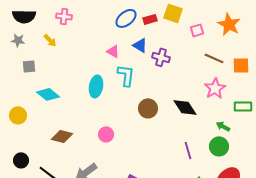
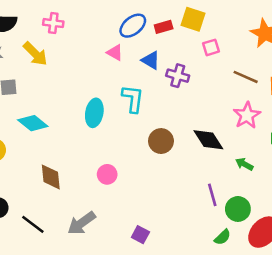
pink square: (197, 30) -> (211, 47), moved
yellow arrow: (50, 40) -> (35, 54), size x1.5
pink triangle: (113, 51) -> (115, 53), moved
green arrow: (223, 126) -> (244, 164), moved
brown diamond: (62, 136) -> (51, 177), turned 70
green circle: (219, 146) -> (238, 209), moved

